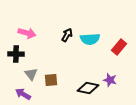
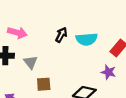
gray triangle: (31, 74) -> (31, 62), moved
purple star: (110, 80) -> (108, 72), moved

